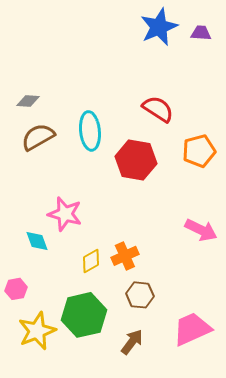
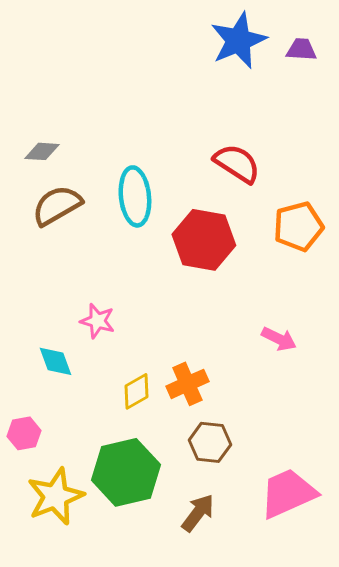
pink star: (65, 214) -> (97, 321), size x0.7
pink arrow: (201, 230) -> (279, 339), moved, size x0.7

